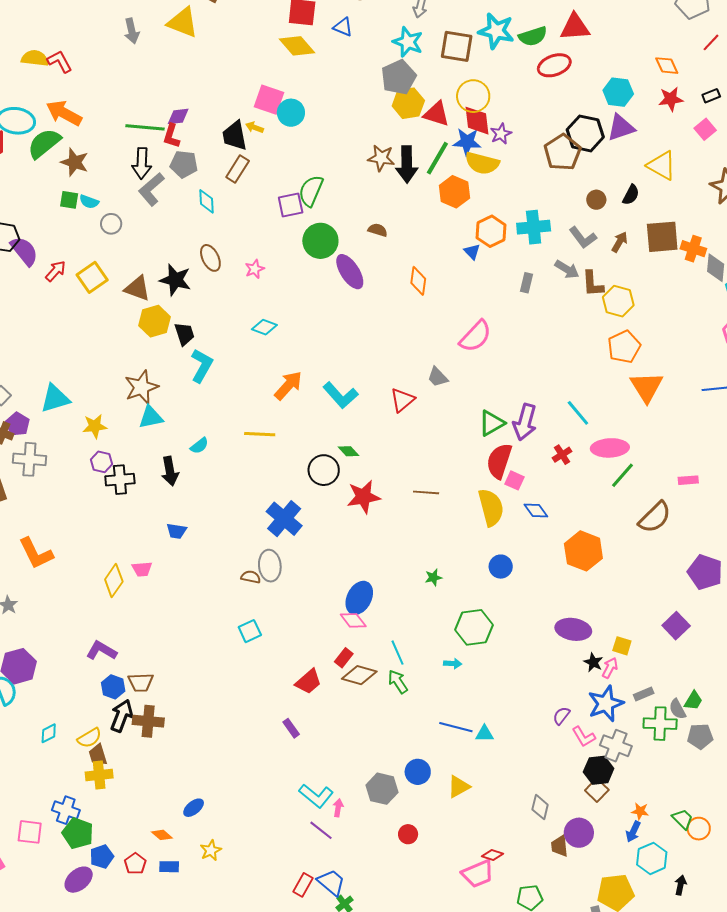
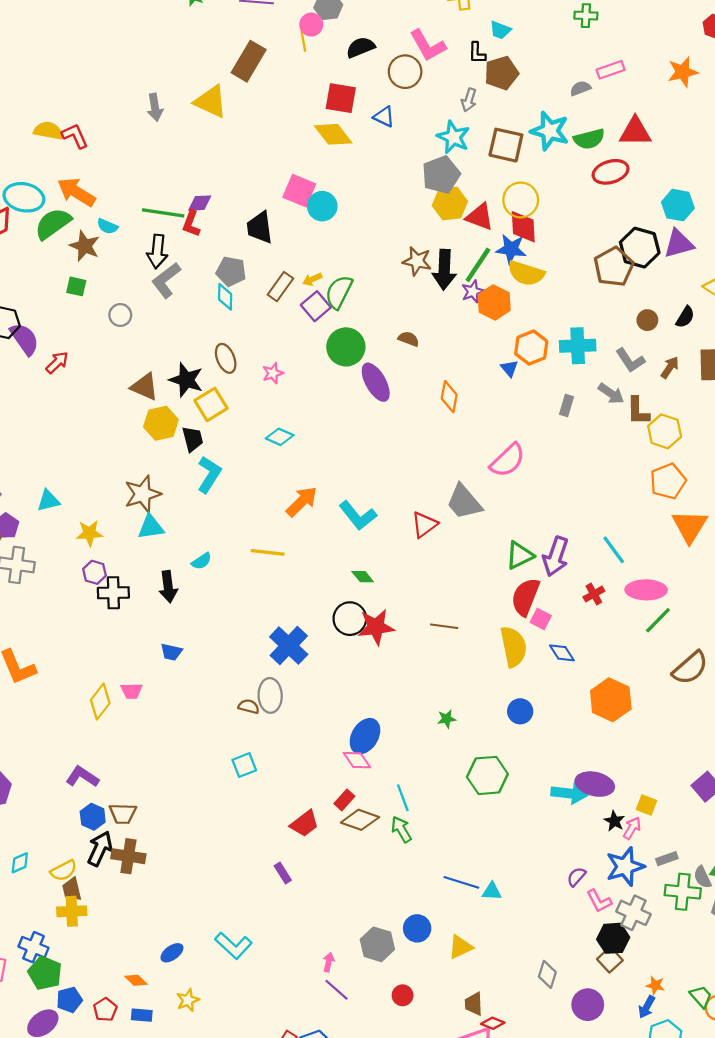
yellow arrow: (254, 127) -> (312, 279), moved, turned -48
purple star: (501, 134) -> (473, 292), moved
gray pentagon: (184, 164) -> (231, 271), moved
brown rectangle: (238, 169) -> (280, 287), moved
cyan semicircle: (89, 202) -> (107, 226), moved
purple square: (291, 205) -> (316, 306), turned -32
yellow square: (92, 277) -> (211, 404), moved
gray trapezoid: (438, 377) -> (464, 502), size x1.6
cyan triangle: (55, 398) -> (48, 501), size x0.7
black circle: (324, 470) -> (350, 619), moved
cyan arrow: (453, 664) -> (569, 793), moved, size x1.8
cyan L-shape: (316, 796) -> (233, 946), moved
purple line: (321, 830) -> (336, 990), moved
brown trapezoid: (560, 846) -> (474, 1004), moved

